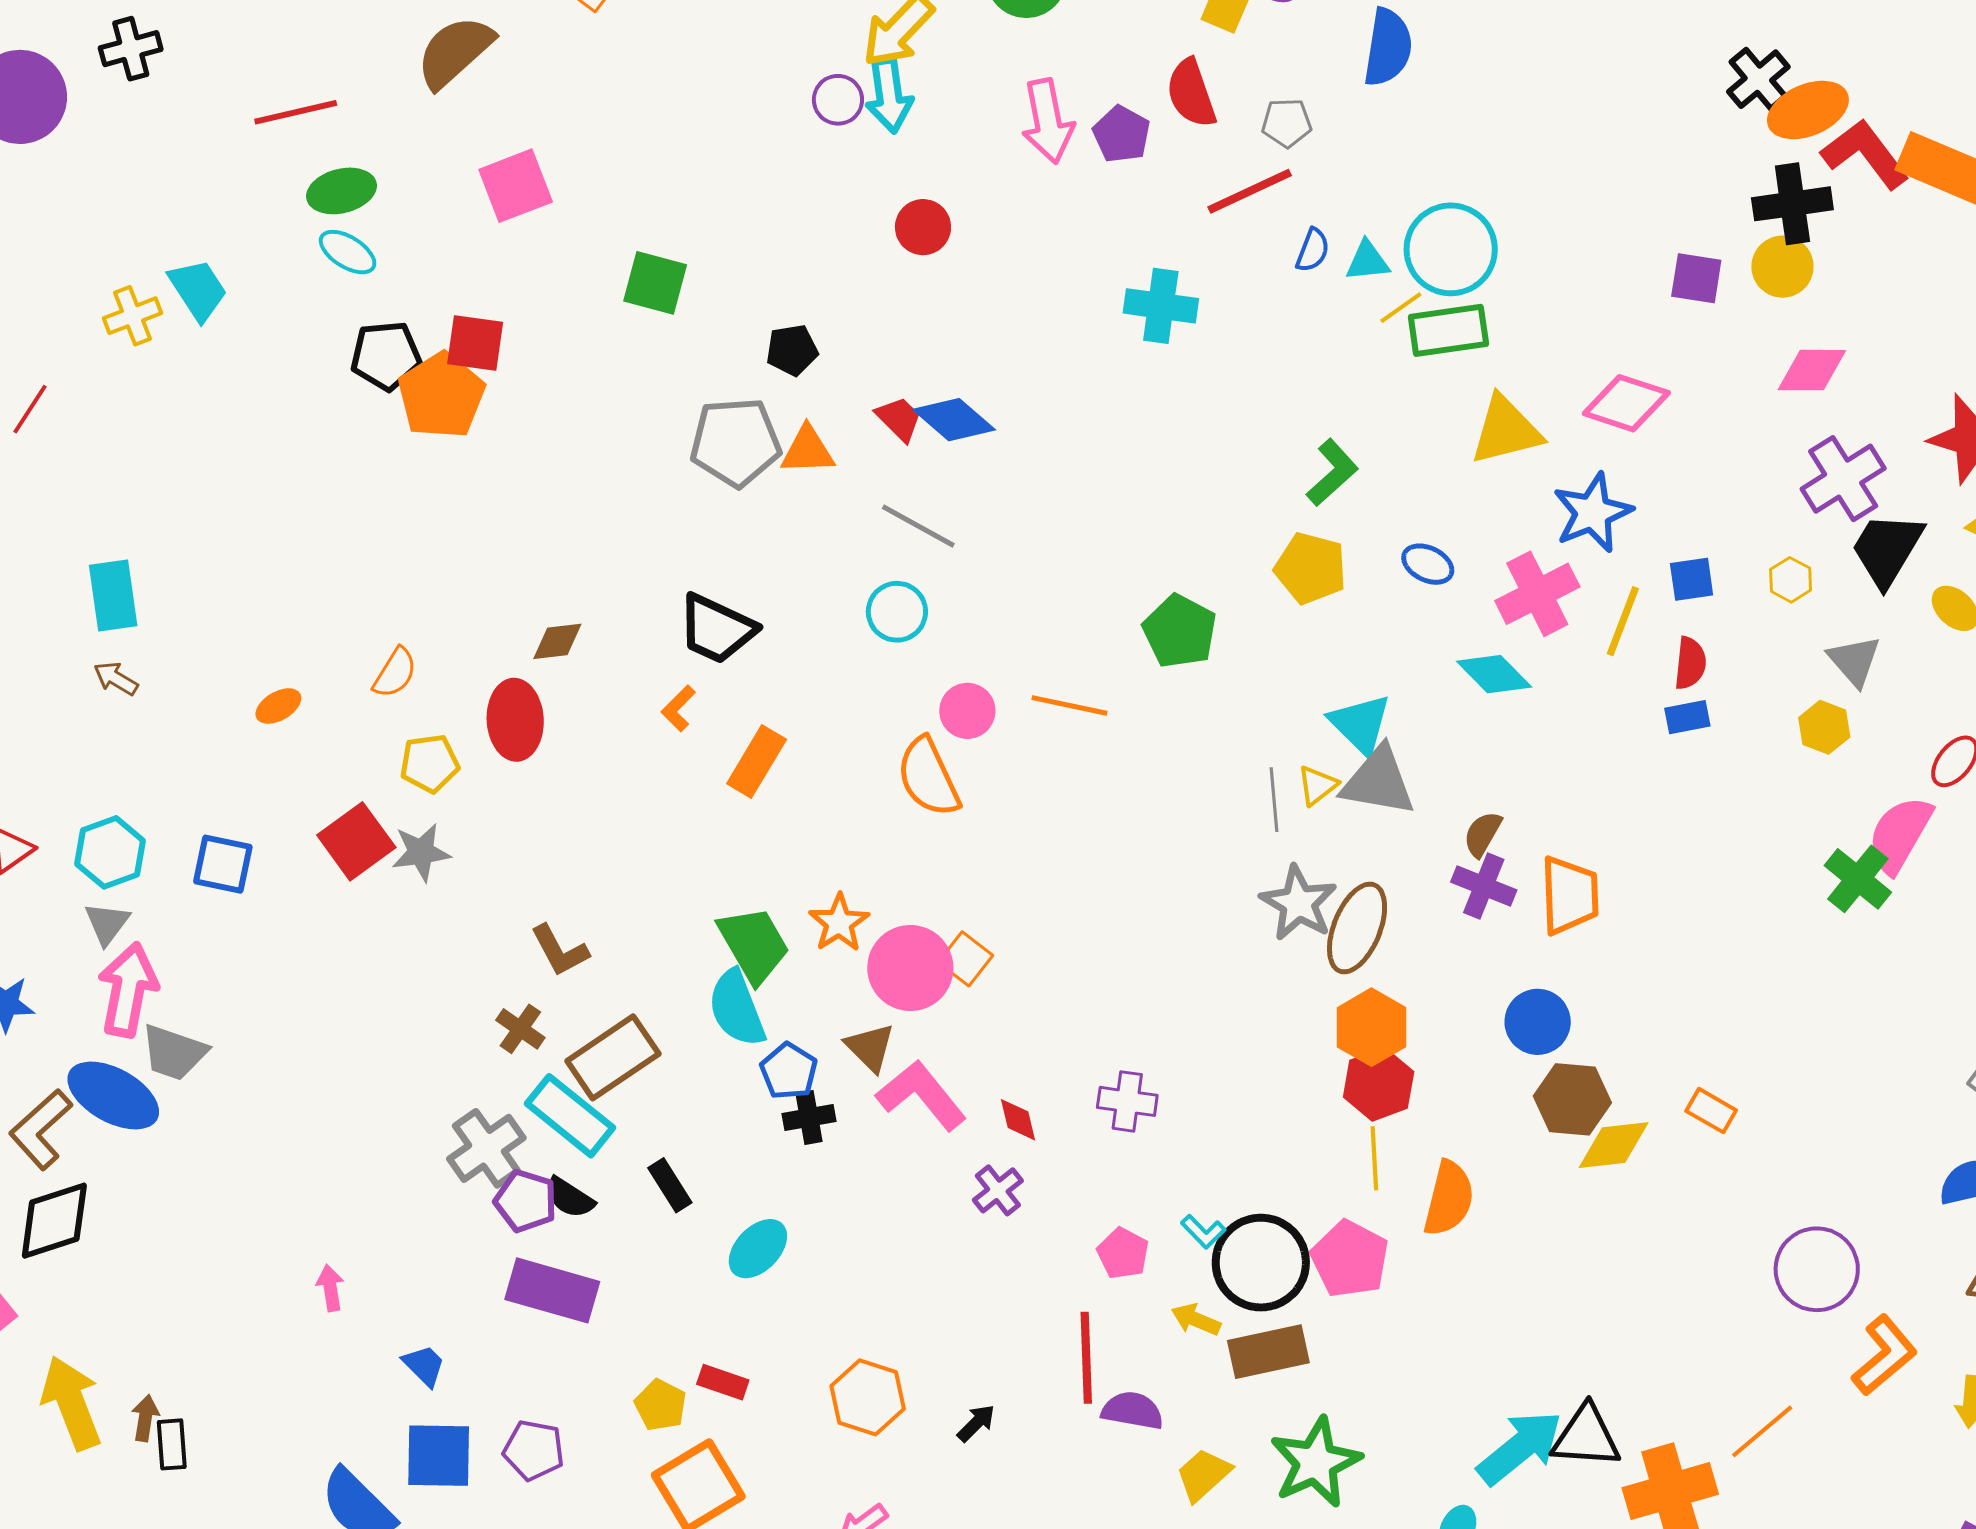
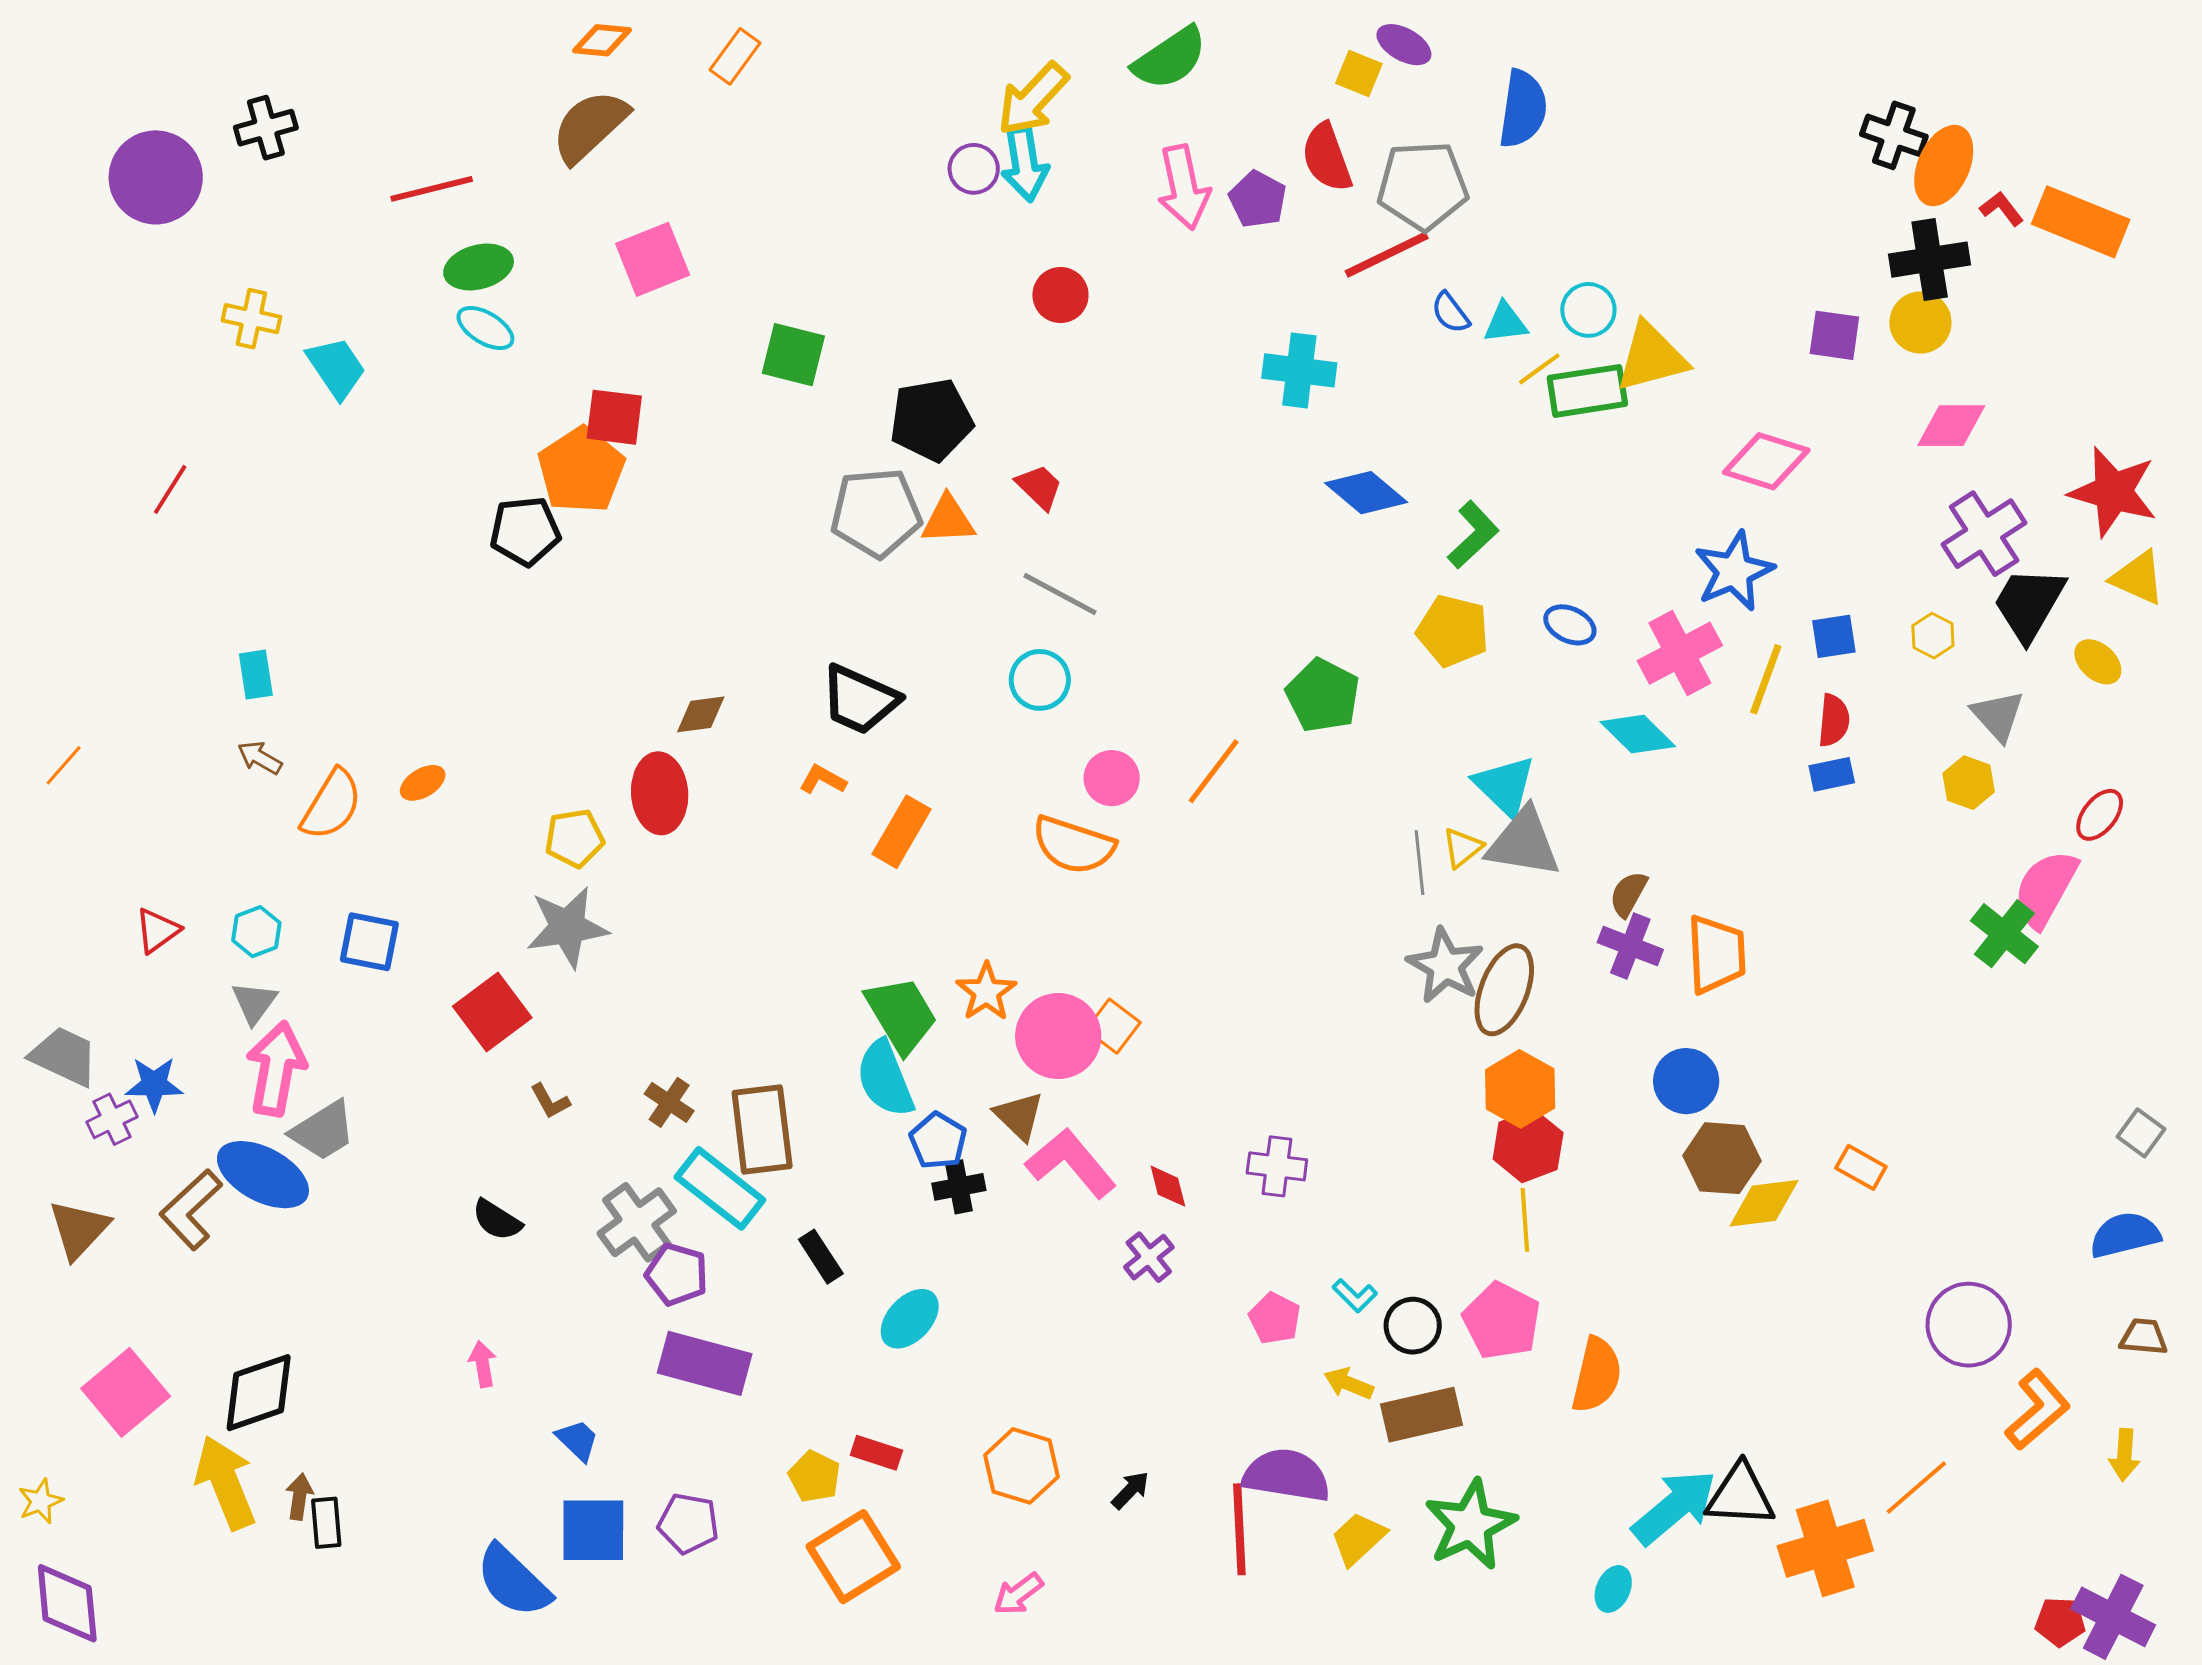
black cross: (1758, 79) -> (1894, 135), turned -30
orange ellipse: (1808, 110) -> (1944, 166), turned -42
gray pentagon: (1287, 123) -> (1423, 186), size x1.8
red L-shape: (1865, 154) -> (2002, 209), size x0.5
cyan circle: (1451, 249) -> (1588, 310), size x0.6
blue semicircle: (1313, 250) -> (1450, 313), turned 123
yellow cross: (133, 316) -> (251, 319), moved, turned 34
black pentagon: (792, 350) -> (931, 420), size x1.6
black pentagon: (386, 356) -> (525, 531), moved
blue diamond: (954, 420) -> (1366, 493), moved
yellow triangle: (1506, 430) -> (1651, 357), moved
cyan rectangle: (113, 595) -> (256, 675), size x0.7
orange semicircle: (395, 673) -> (332, 805), moved, size x1.4
orange line: (1069, 705) -> (1214, 771), turned -64
orange L-shape: (678, 708) -> (823, 780), turned 75
orange semicircle: (928, 777) -> (1074, 845), turned -46
red square: (356, 841) -> (492, 1012), moved
cyan hexagon: (110, 852) -> (256, 932), size x0.7
gray star: (421, 852) -> (567, 927), size x1.4
brown L-shape: (560, 950) -> (550, 1101), moved, size x0.7
gray trapezoid: (174, 1052) -> (323, 1131), turned -50
brown rectangle: (613, 1057) -> (762, 1129), turned -62
black semicircle: (570, 1198) -> (497, 1220), moved
orange semicircle: (1449, 1198) -> (1597, 1375), moved
black diamond: (54, 1221) -> (259, 1393), moved
black circle: (1261, 1263) -> (1413, 1326), size x0.6
red line: (1086, 1358) -> (1239, 1529), moved
purple semicircle: (1132, 1411) -> (1286, 1475), size x1.4

